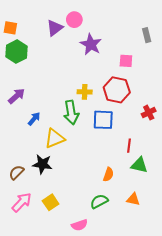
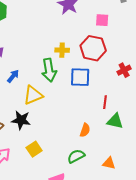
orange triangle: (133, 199) -> (109, 163), moved
yellow square: (51, 202) -> (34, 149), moved

